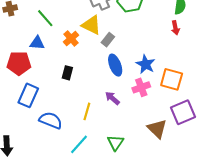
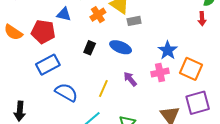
gray rectangle: (108, 40) -> (134, 21), turned 32
blue ellipse: (115, 65) -> (121, 47), moved, turned -55
blue rectangle: (28, 95) -> (48, 65), turned 30

